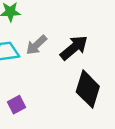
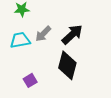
black diamond: (88, 89) -> (67, 65), moved

